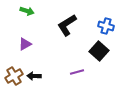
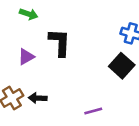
black L-shape: (67, 25) -> (60, 42), moved, turned 125
purple line: (77, 72) -> (93, 111), moved

